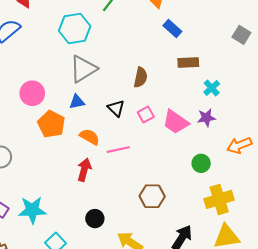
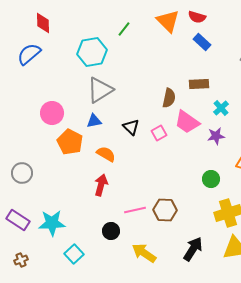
blue rectangle: (172, 29) -> (202, 42), moved
brown semicircle: (141, 77) -> (169, 98), moved
pink trapezoid: (176, 122) -> (187, 122), moved
pink line: (118, 150) -> (135, 210), moved

